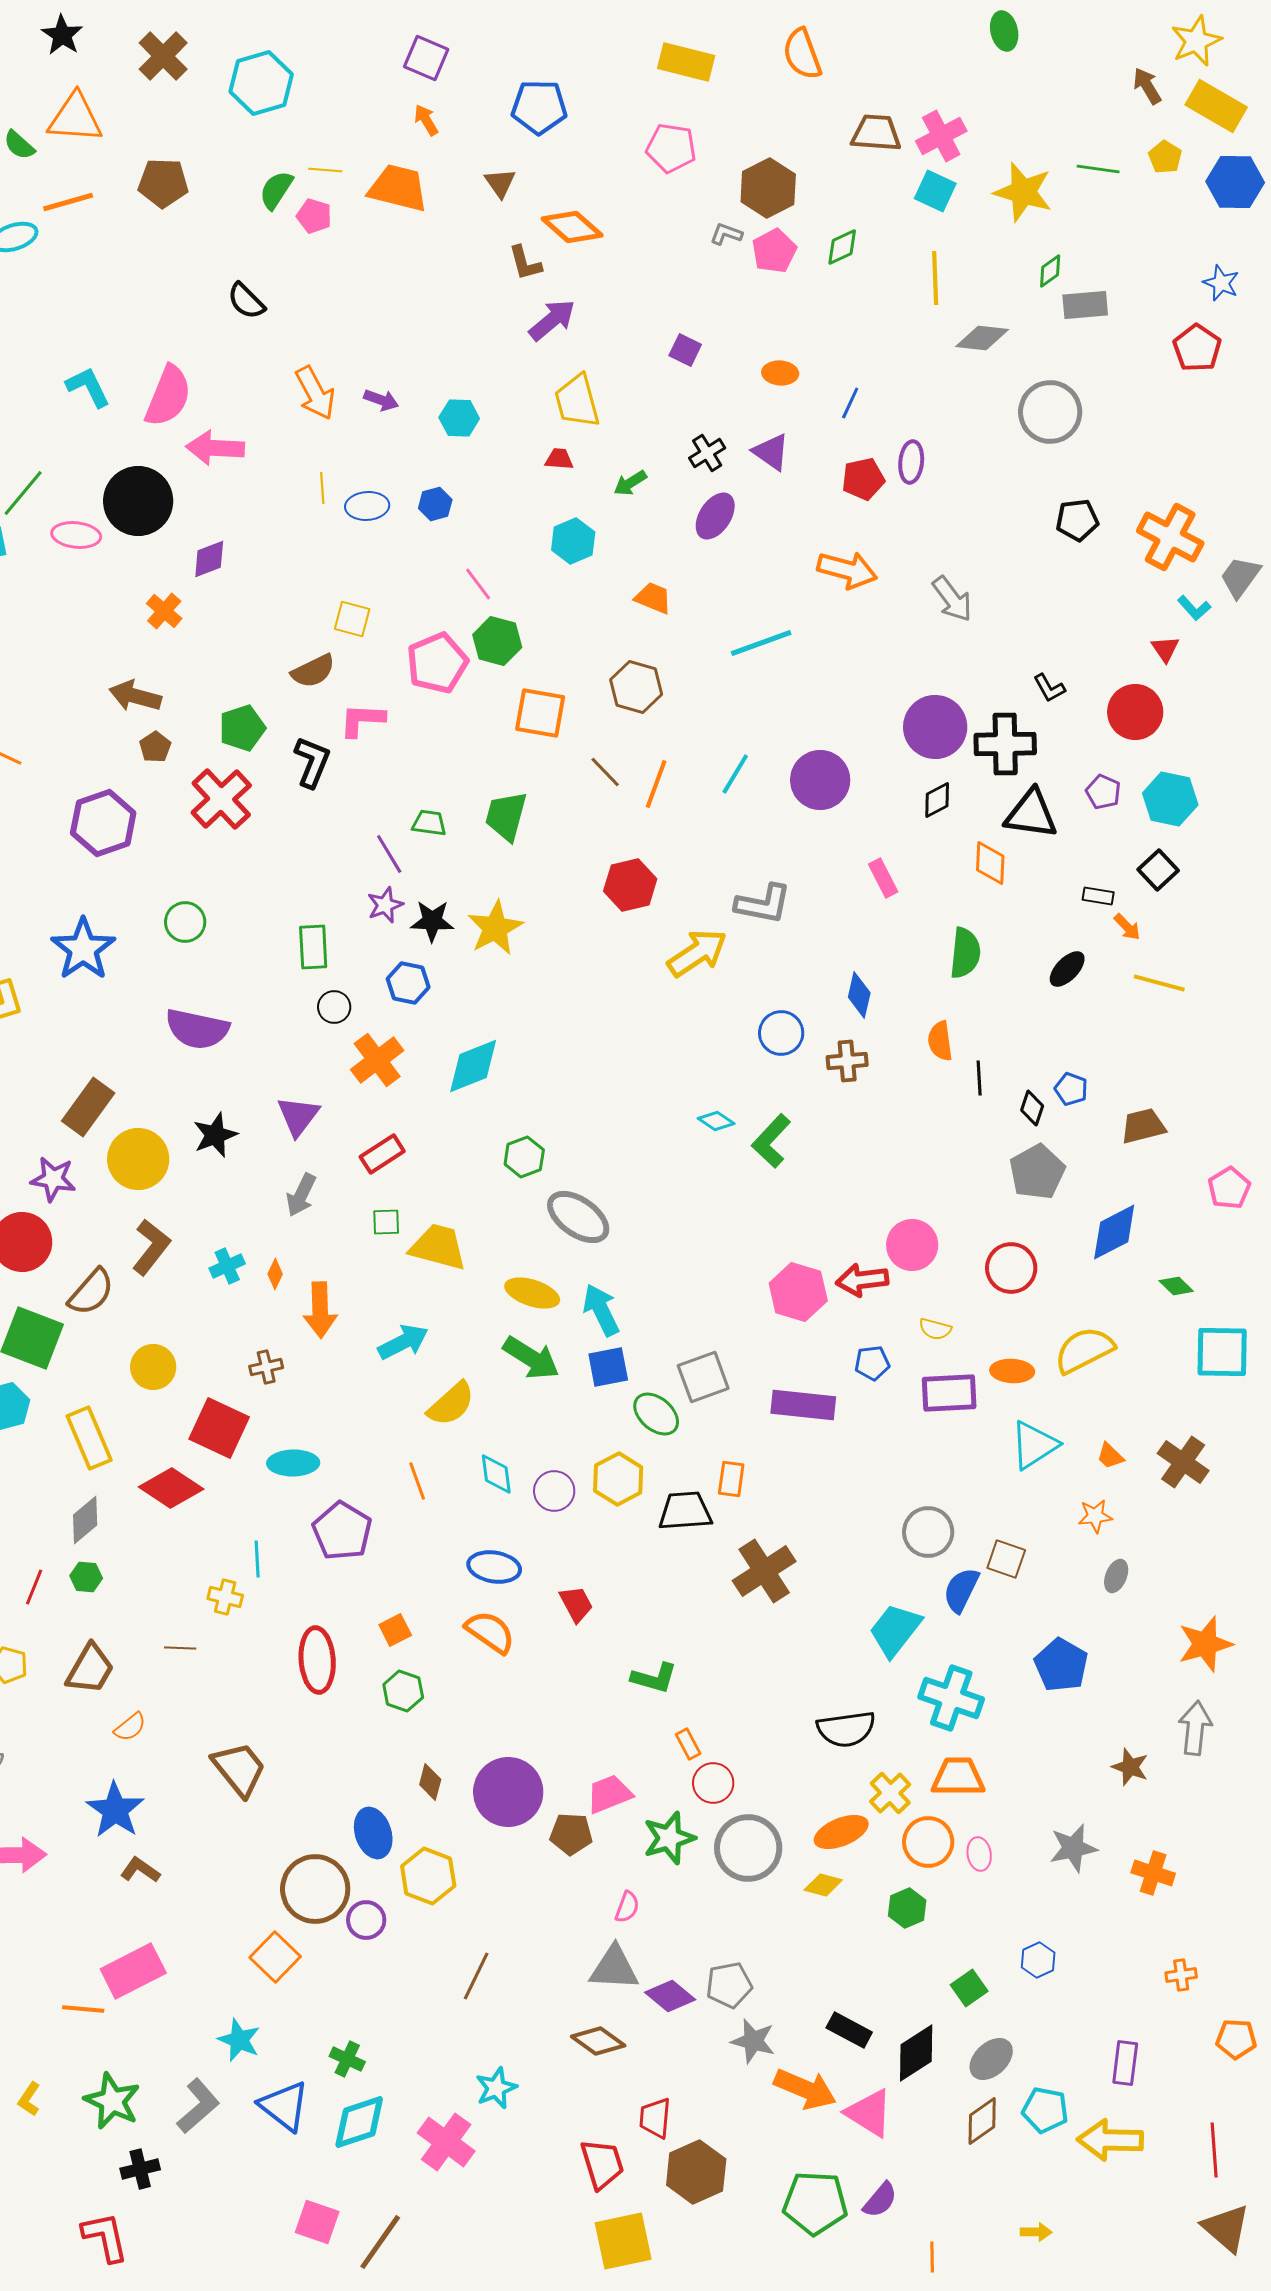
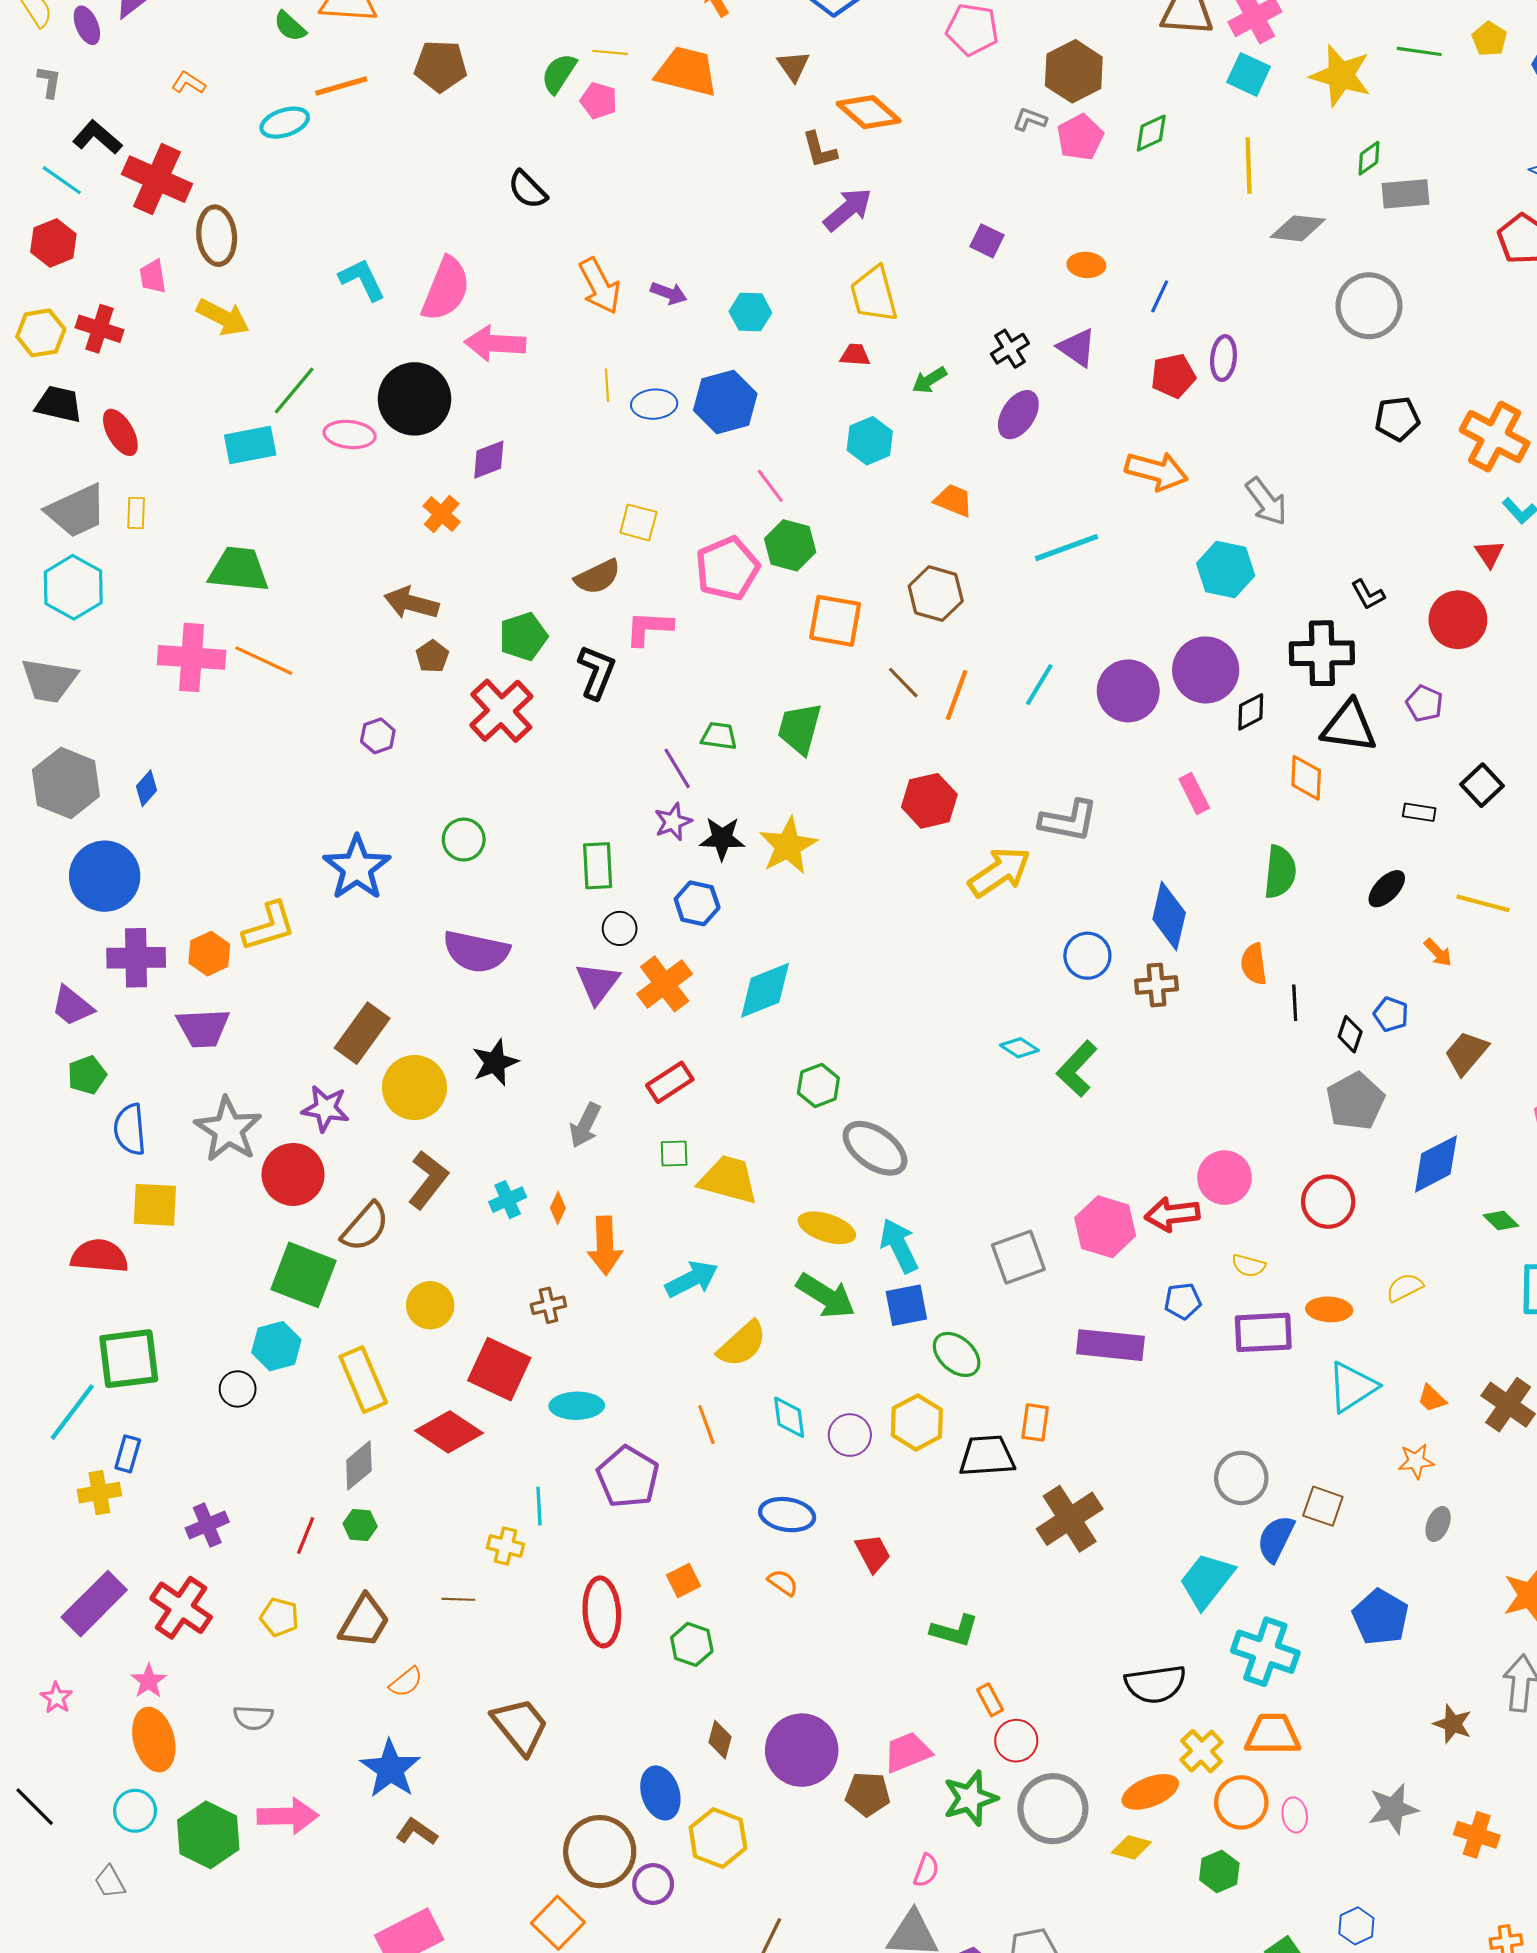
blue hexagon: (435, 504) -> (725, 402), size x1.8
purple circle: (935, 727) -> (1206, 670), moved
cyan hexagon: (1170, 799) -> (1226, 569), moved
purple hexagon: (103, 823) -> (378, 736), size x0.5
orange arrow: (1127, 927) -> (1438, 953), moved
blue diamond: (859, 995) -> (1169, 916), size x1.4
purple triangle: (298, 1116) -> (598, 983), moved
brown trapezoid: (1143, 1126) -> (1466, 1053), turned -36
yellow semicircle: (1084, 1350) -> (1405, 1287), size x0.6
gray square: (703, 1377) -> (1018, 1257), moved
orange semicircle: (490, 1632) -> (783, 1583), size x0.6

